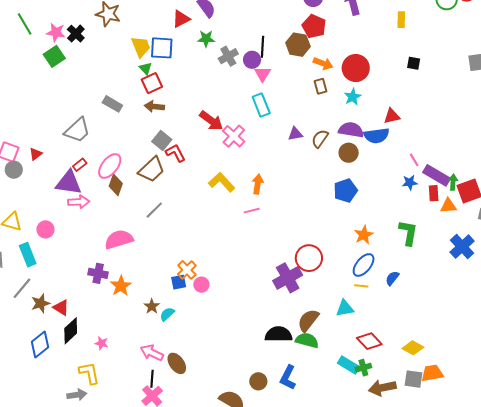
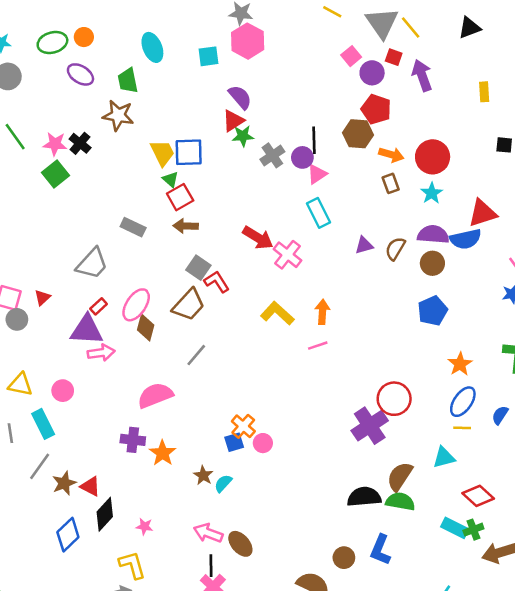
red triangle: (181, 19) -> (233, 121), moved
pink triangle: (263, 74) -> (317, 174), turned 30
red triangle: (392, 116) -> (482, 213), size x1.4

